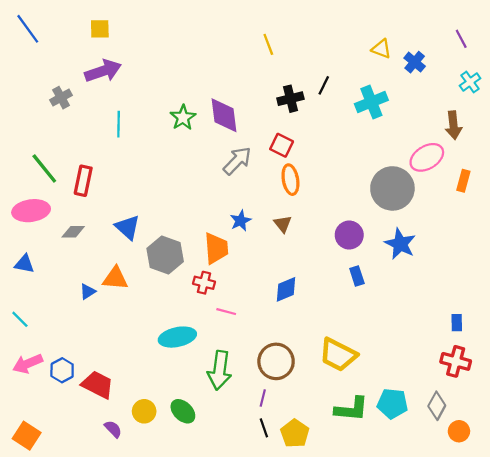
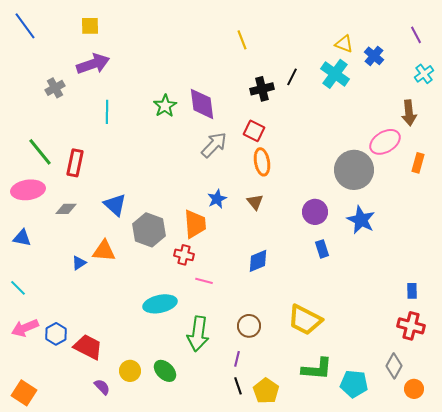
cyan cross: (371, 102) -> (335, 74), moved, turned -32
brown circle: (276, 361) -> (249, 326), size x0.7
cyan pentagon: (392, 404) -> (354, 384), moved

